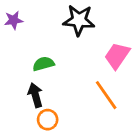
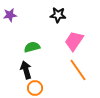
black star: (79, 20) -> (58, 15), size x0.7
pink trapezoid: (117, 56) -> (74, 41), moved

